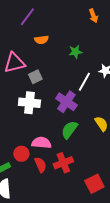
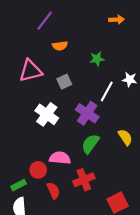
orange arrow: (93, 16) -> (117, 20), turned -72
gray square: (35, 77) -> (64, 82), moved
white cross: (29, 103) -> (47, 114), turned 30
red semicircle: (40, 165) -> (53, 191), moved

